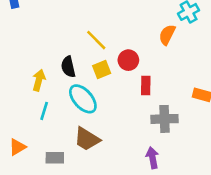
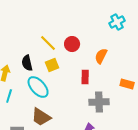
orange semicircle: (167, 35) -> (101, 56), moved
red circle: (128, 60) -> (72, 44), moved

